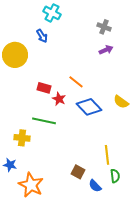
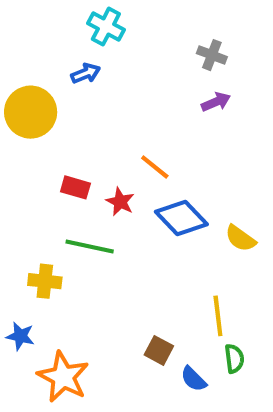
blue arrow: (42, 36) -> (86, 73), turned -80
red rectangle: (44, 88) -> (75, 187), moved
yellow semicircle: (121, 102) -> (240, 238), moved

